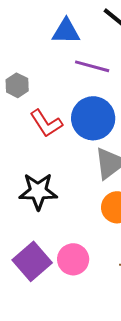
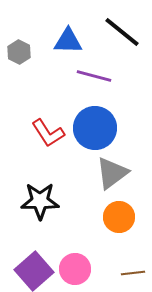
gray hexagon: (17, 85) -> (19, 52), moved

